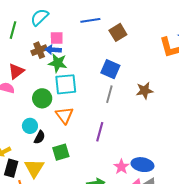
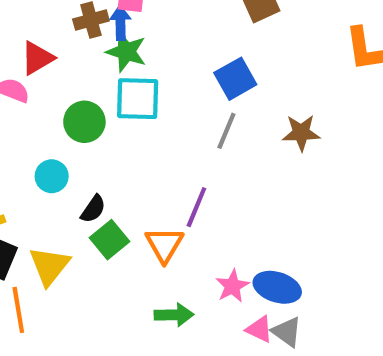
blue arrow: (53, 50) -> (120, 23), turned 77
blue square: (110, 69) -> (235, 79), turned 30
orange triangle: (64, 115) -> (164, 245), moved
black semicircle: (40, 137) -> (93, 209), moved
green square: (61, 152) -> (109, 240), turned -30

